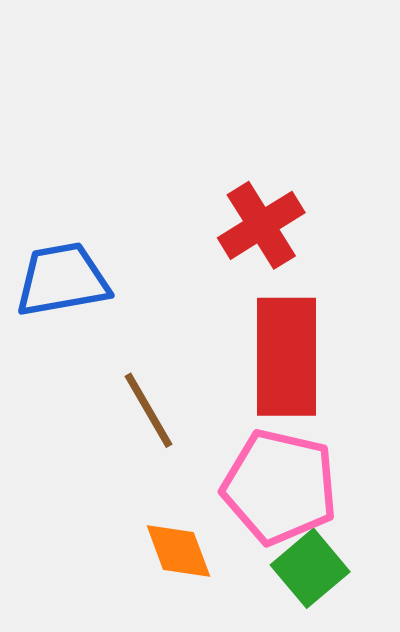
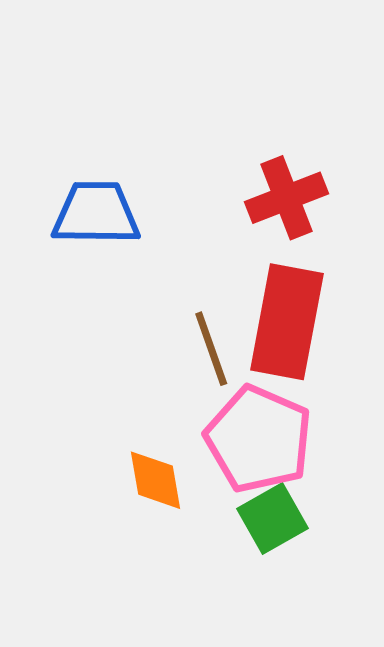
brown line: (148, 410) -> (211, 349), moved

